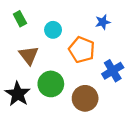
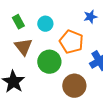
green rectangle: (20, 19) -> (18, 22), moved
green circle: (51, 84) -> (49, 62), moved

